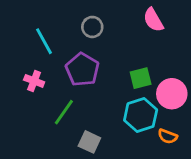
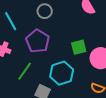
cyan hexagon: (141, 115) -> (62, 73), moved

